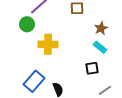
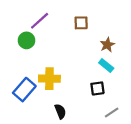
yellow cross: (48, 44) -> (49, 79), moved
blue rectangle: (34, 81) -> (24, 90), moved

